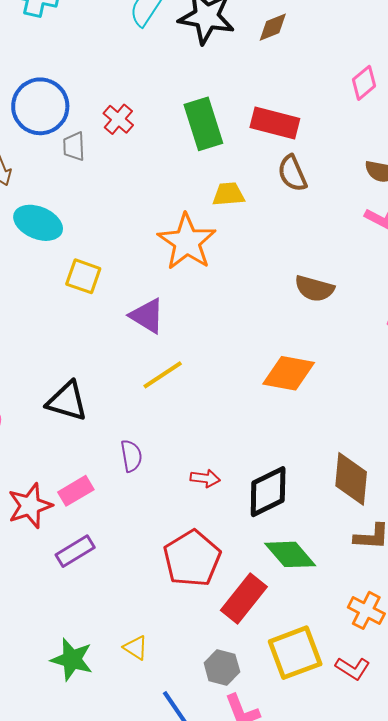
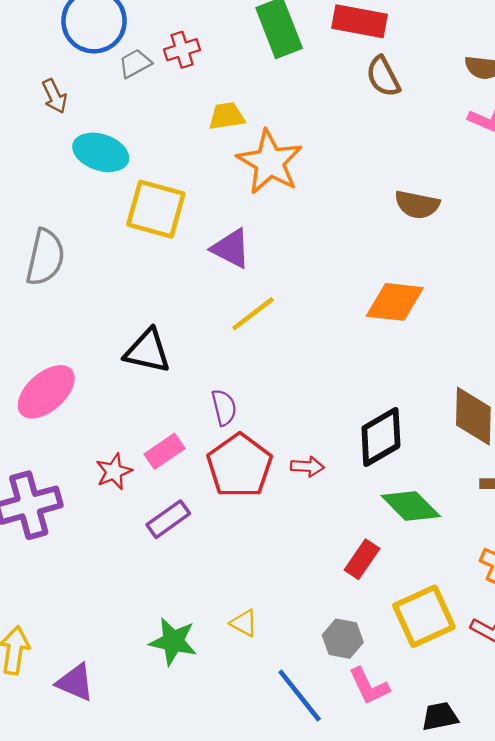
red cross: (118, 119) -> (182, 50), moved, turned 36
gray trapezoid: (74, 146) -> (135, 63), turned 68
yellow trapezoid: (229, 194) -> (227, 116), moved
yellow square: (83, 276) -> (156, 209), size x1.5
red arrow: (205, 478) -> (307, 466), moved
red star: (30, 506) -> (114, 472), size x0.7
red pentagon: (192, 558) -> (240, 466), moved
red rectangle: (244, 599) -> (362, 559), size x0.7

